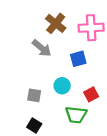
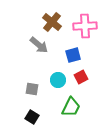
red square: (91, 94) -> (81, 77), moved
green trapezoid: (76, 115) -> (71, 107), turned -70

